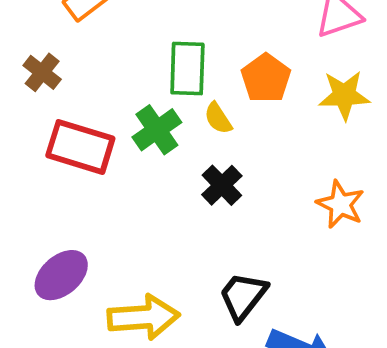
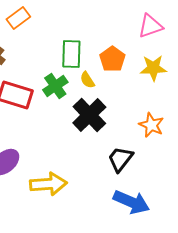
black cross: (222, 185) -> (89, 115), size x1.6
black trapezoid: (243, 296) -> (120, 159), moved

